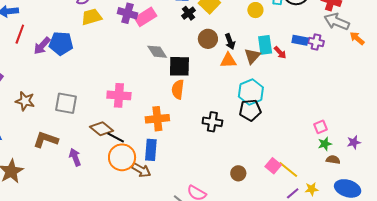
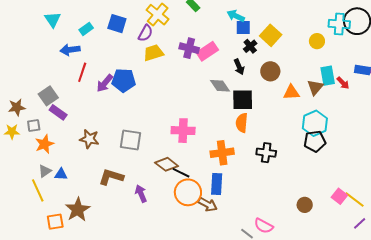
black arrow: (230, 41) -> (239, 67), moved
black cross: (212, 122) -> (266, 153), moved

